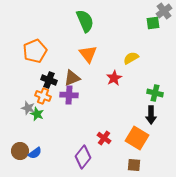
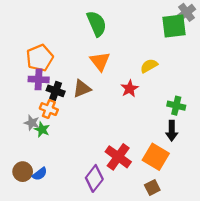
green square: (153, 23) -> (174, 26), size x1.6
purple cross: (69, 95) -> (39, 79), moved
red cross: (104, 138) -> (118, 157), size x1.6
brown square: (134, 165) -> (152, 188), turned -32

